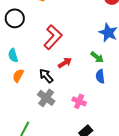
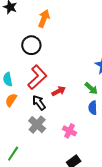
black circle: (15, 18) -> (31, 45), moved
red L-shape: (53, 37) -> (37, 77), moved

